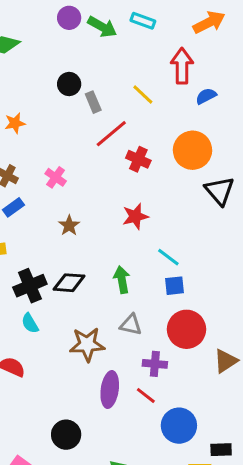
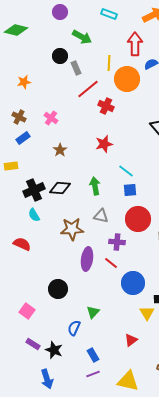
green arrow: (102, 27) -> (82, 37), moved
yellow line: (143, 95) -> (109, 63), turned 49
orange circle: (192, 150) -> (127, 79), moved

